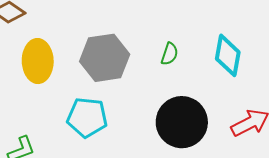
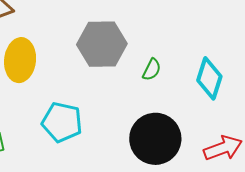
gray hexagon: (105, 58) -> (102, 44), moved

